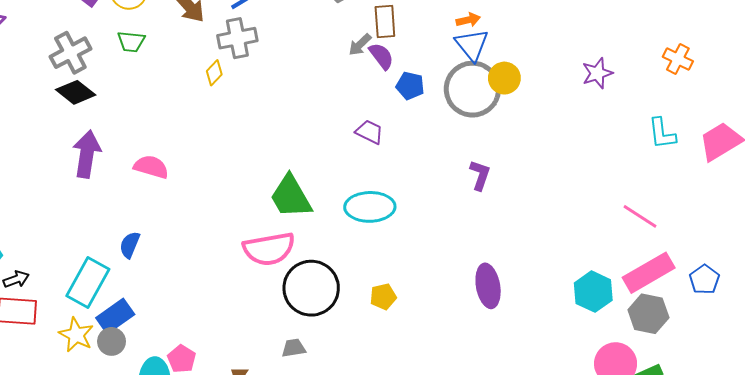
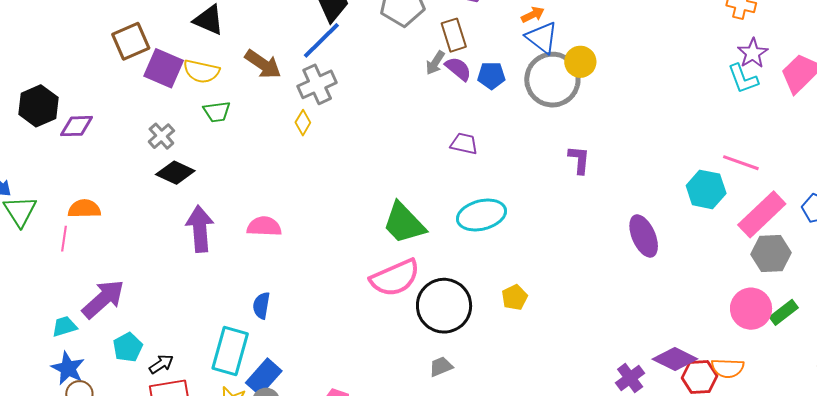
gray cross: (70, 53) -> (161, 136), size x0.7
purple star: (597, 73) -> (753, 53), moved
blue pentagon: (410, 86) -> (491, 76), moved
purple ellipse: (488, 286) -> (644, 236), moved
cyan hexagon: (593, 292) -> (706, 189), moved

